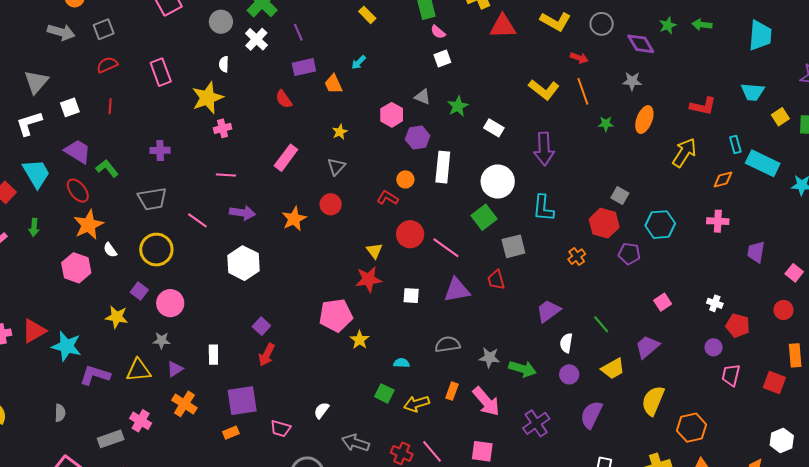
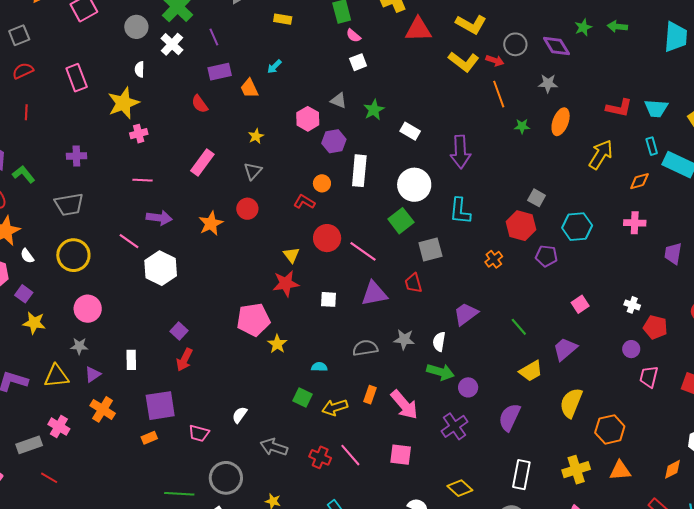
yellow rectangle: (367, 15) -> (283, 19), turned -36
gray circle: (602, 24) -> (515, 44), moved
yellow L-shape: (544, 90) -> (464, 62), moved
cyan trapezoid: (753, 92) -> (656, 108), moved
pink line: (197, 220) -> (129, 241), moved
purple square: (139, 291) -> (24, 294), moved
white semicircle: (566, 343) -> (439, 342), moved
gray star: (489, 358) -> (404, 339), moved
purple circle: (569, 374) -> (468, 387), moved

